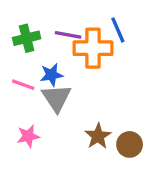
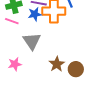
blue star: (51, 75) -> (35, 14), moved
pink line: (23, 85) -> (12, 21), moved

